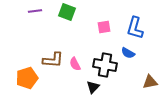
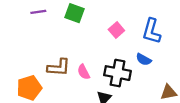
pink square: (104, 27) -> (116, 30), turned -32

